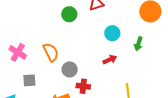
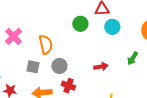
green circle: (69, 14) -> (80, 24), moved
cyan circle: (112, 33) -> (112, 27), moved
gray square: (29, 80) -> (33, 67), moved

